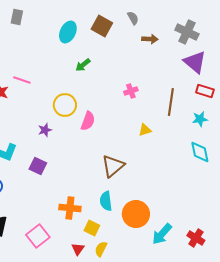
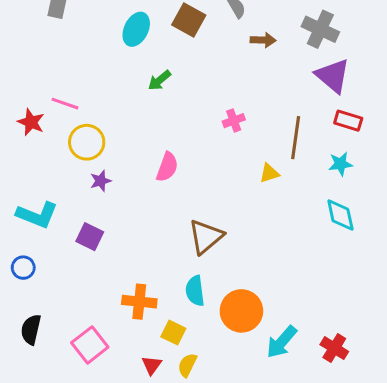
yellow circle: (65, 105) -> (87, 142), moved
yellow triangle: (145, 130) -> (269, 173), moved

